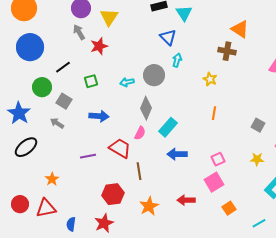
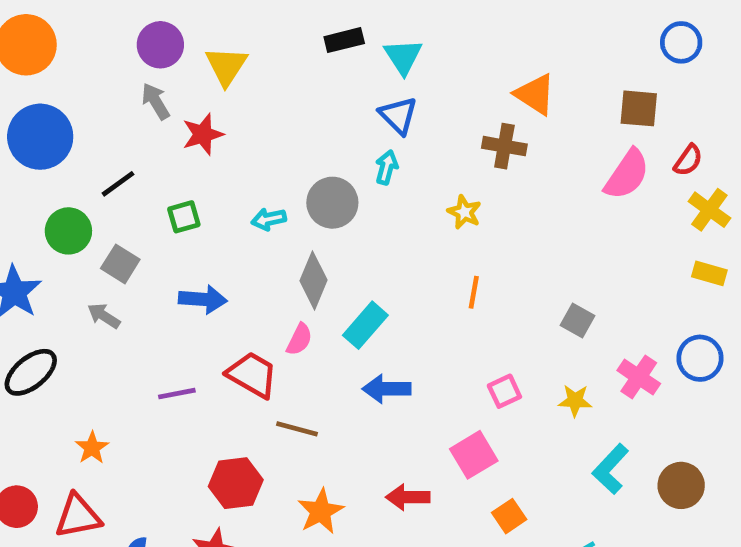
blue triangle: (168, 37) -> (398, 115), moved
pink square: (218, 159) -> (504, 391), moved
brown line: (139, 171) -> (297, 429), turned -66

